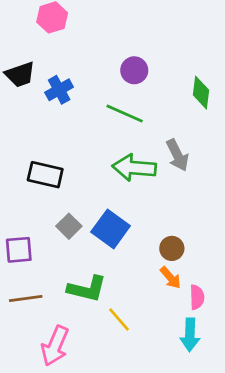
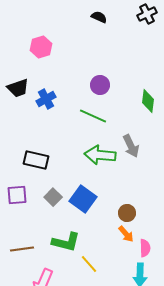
purple square: (19, 250) -> (17, 195), moved

